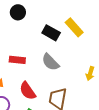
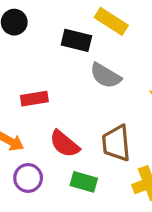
gray semicircle: (50, 62) -> (105, 76), moved

